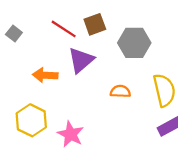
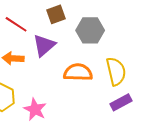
red line: (64, 29) -> (16, 24), moved
orange semicircle: (120, 91) -> (78, 72), size x1.6

